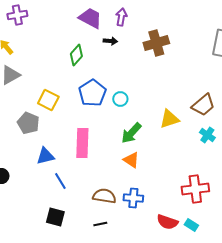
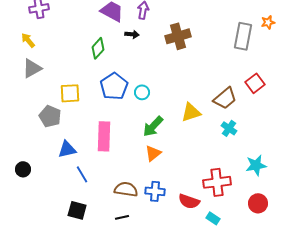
yellow square: (48, 100) -> (70, 93), turned -30
orange triangle: (131, 160) -> (153, 153), turned 48
red semicircle: (167, 222) -> (189, 201), moved

